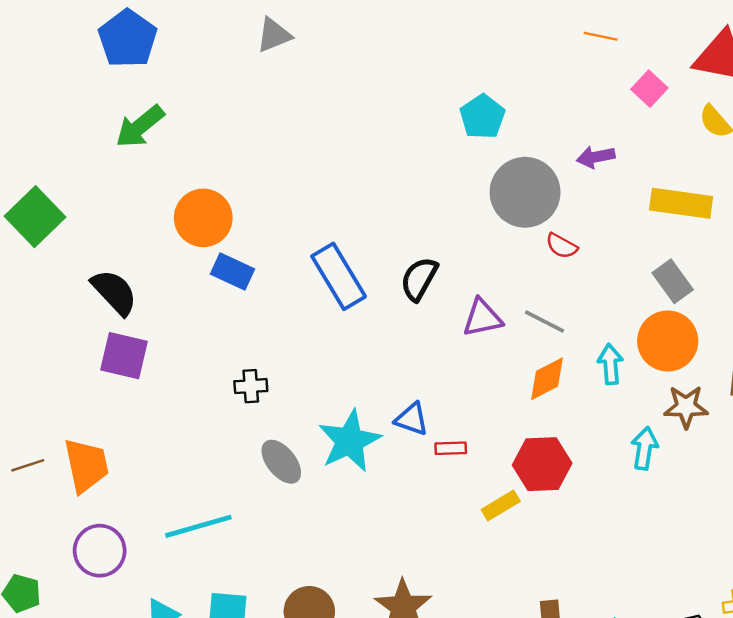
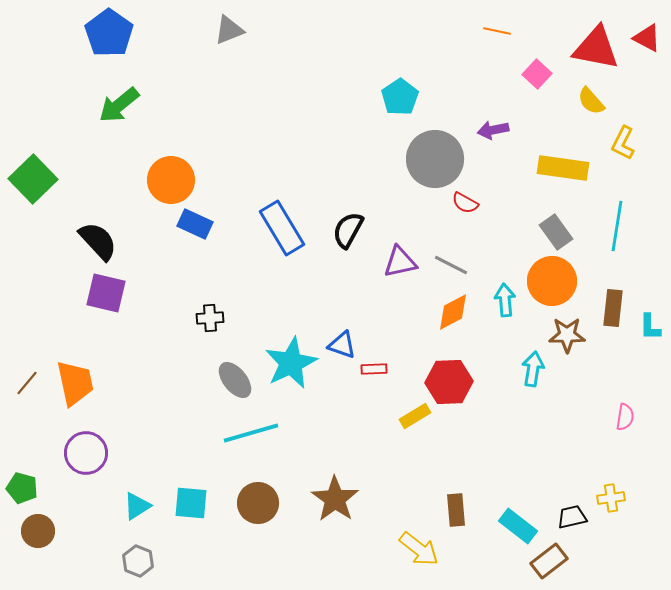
brown line: (28, 465) -> (27, 383), turned -32
cyan line: (198, 526) -> (251, 433), moved

